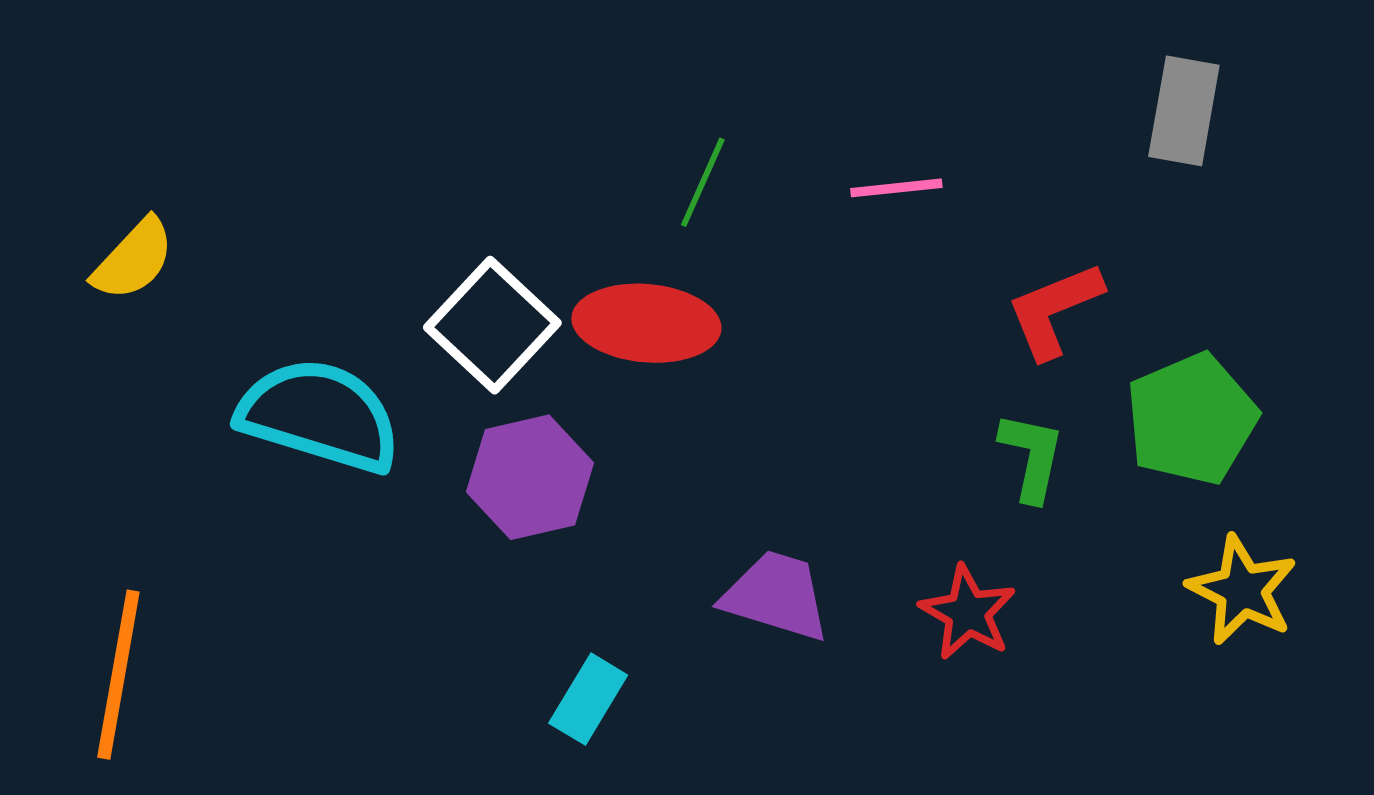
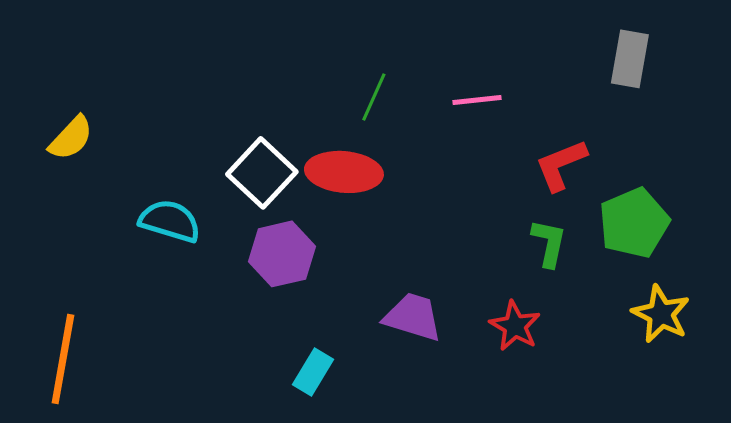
cyan semicircle: (319, 415) -> (170, 221), size x0.7

